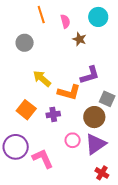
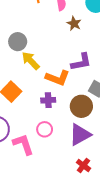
gray circle: (25, 43) -> (18, 42), moved
purple cross: (53, 114) -> (48, 100), moved
pink circle: (73, 140) -> (45, 129), moved

